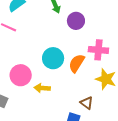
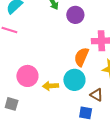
cyan circle: (53, 58) -> (74, 80), moved

